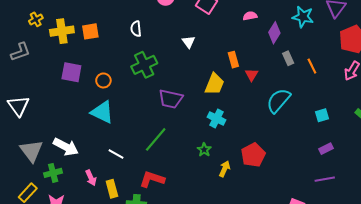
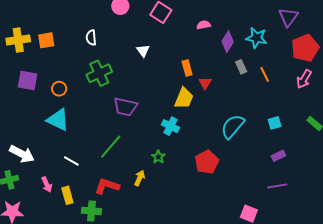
cyan star: (303, 17) -> (256, 38), moved
yellow trapezoid: (214, 84) -> (184, 98), moved
cyan semicircle: (278, 101) -> (233, 126), moved
yellow arrow: (225, 169) -> (140, 178), moved

